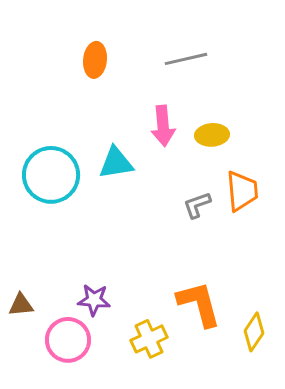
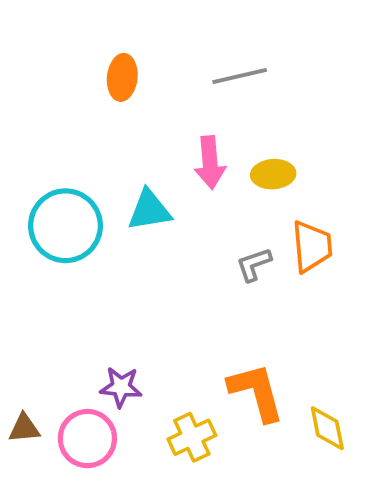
brown triangle: (21, 305) -> (24, 428), moved
yellow diamond: (254, 332) -> (327, 428), turned -45

